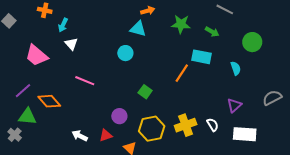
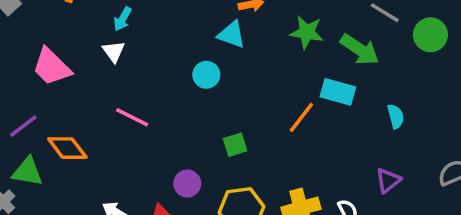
cyan arrow: (63, 25) -> (123, 19), moved
green arrow: (212, 32) -> (360, 50), size x1.6
green circle: (252, 42) -> (430, 35), moved
green square: (145, 92) -> (235, 145), turned 32

